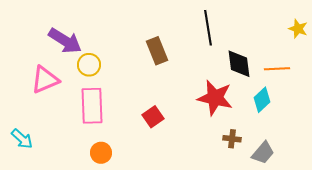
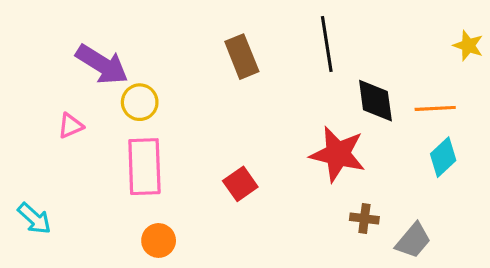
brown rectangle: (157, 51) -> (242, 57), moved
pink triangle: (45, 80) -> (71, 126), size x0.6
cyan diamond: (262, 100) -> (443, 157), moved

